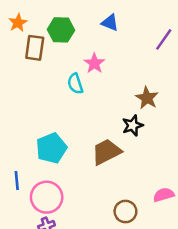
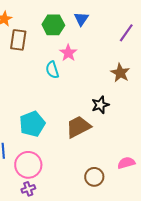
blue triangle: (110, 23) -> (81, 19), turned 42
green hexagon: (61, 30) -> (53, 25), moved
brown star: (147, 98) -> (120, 73), moved

